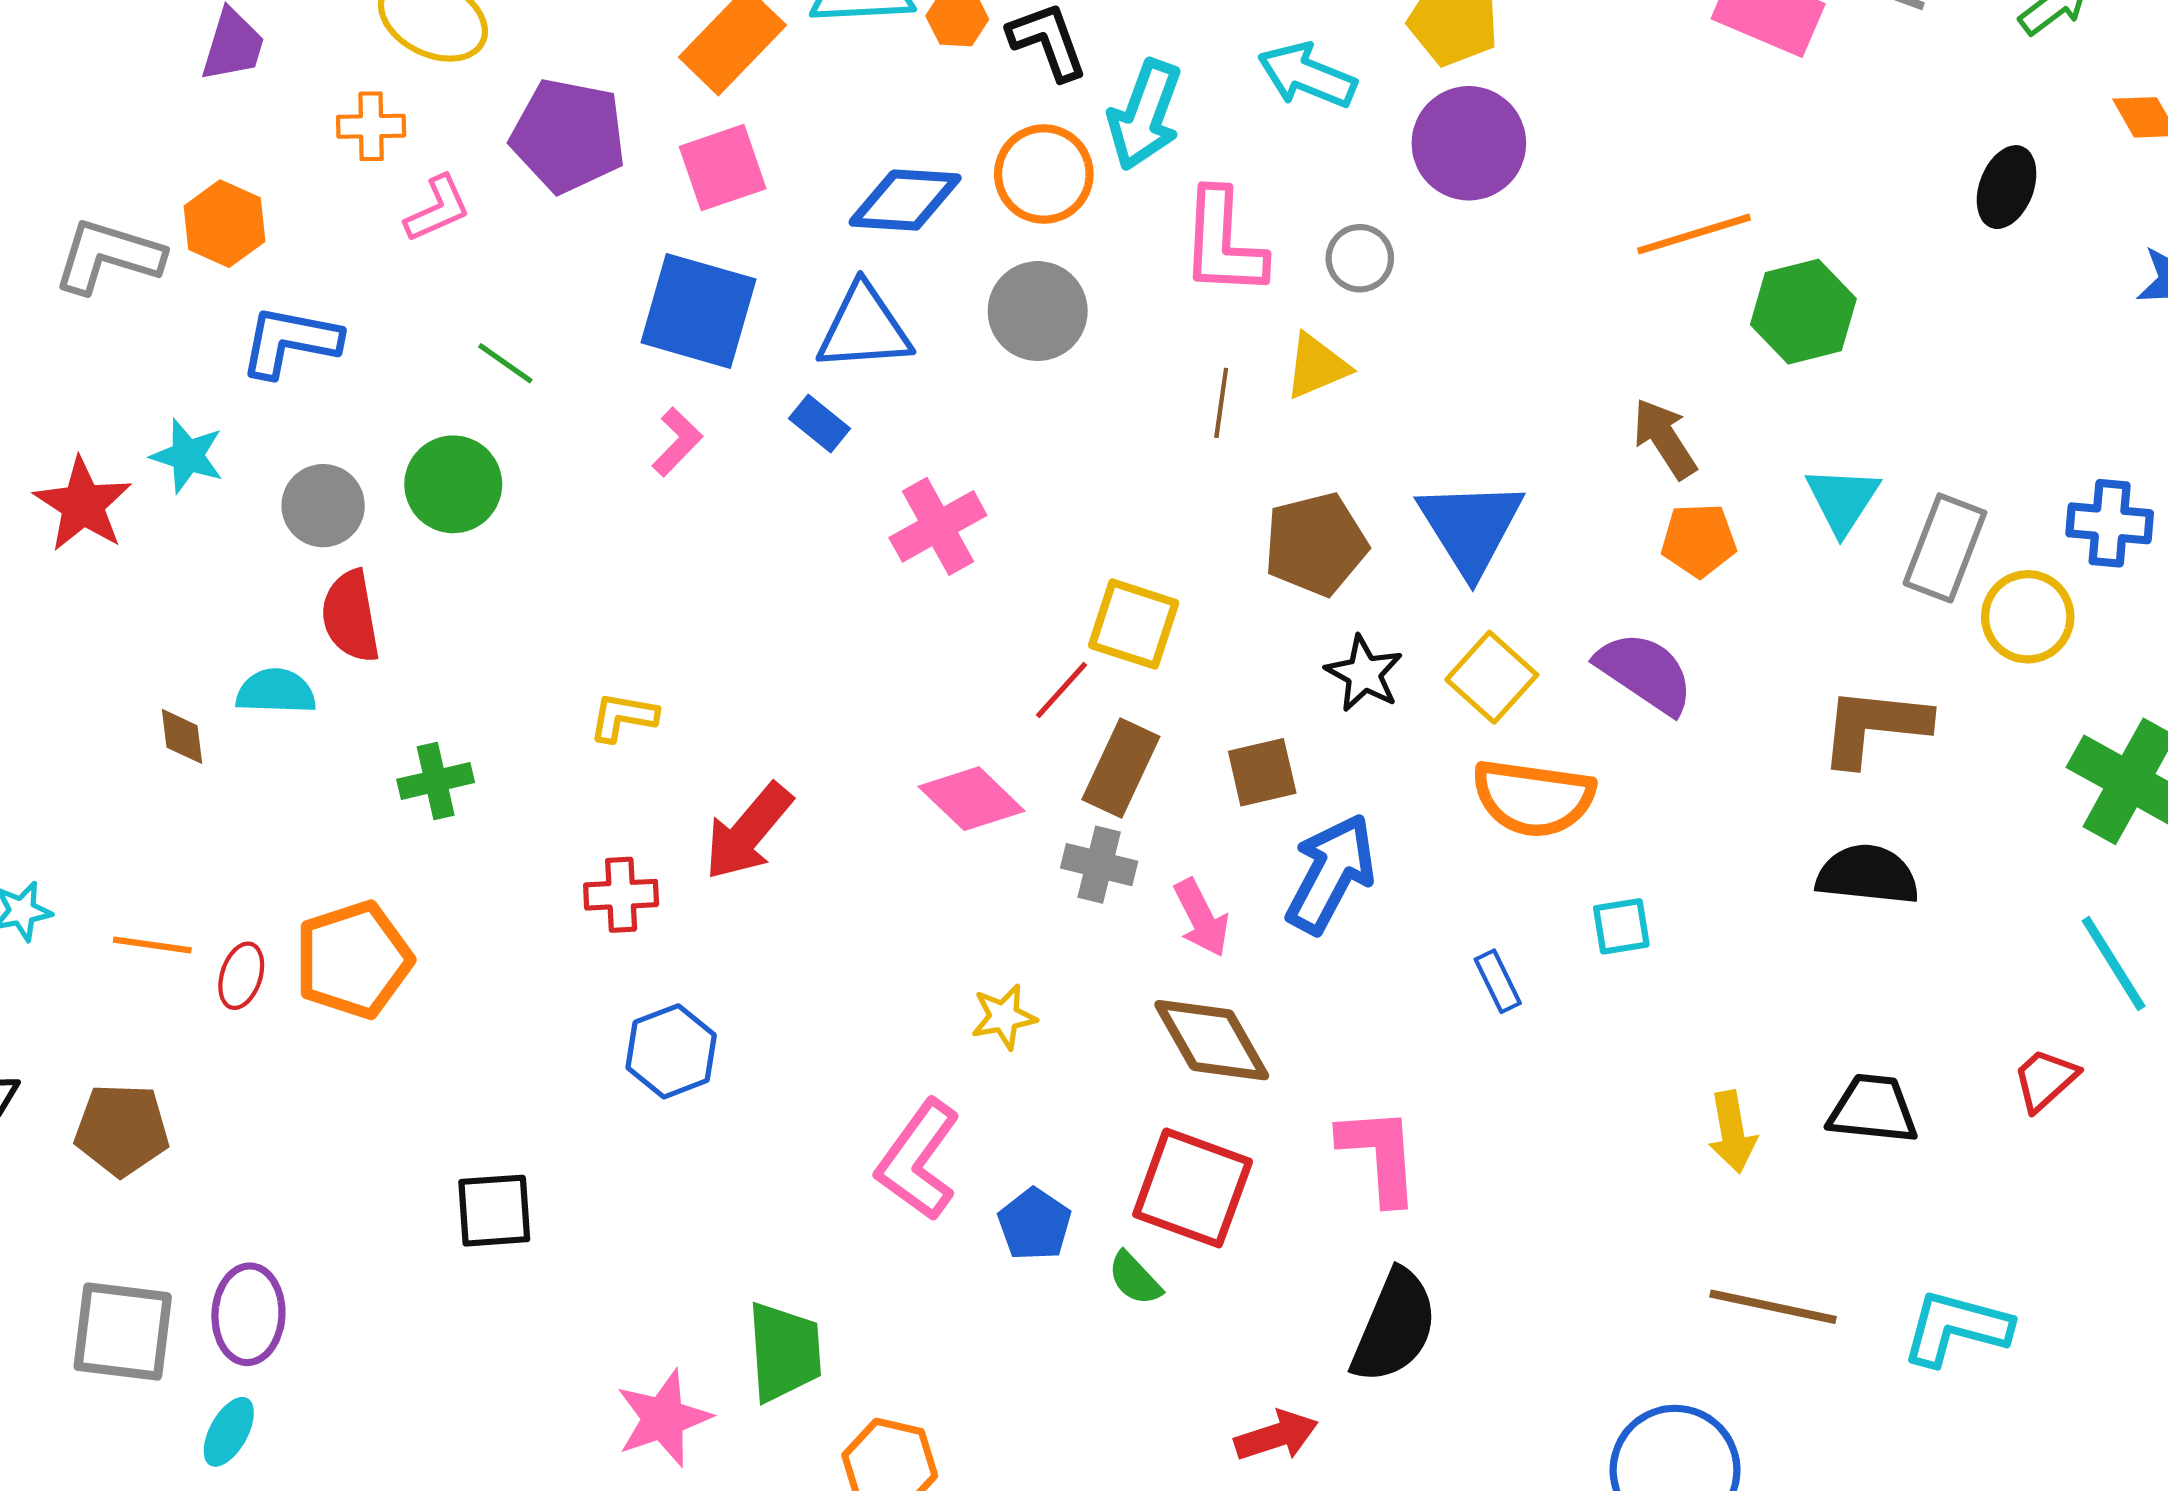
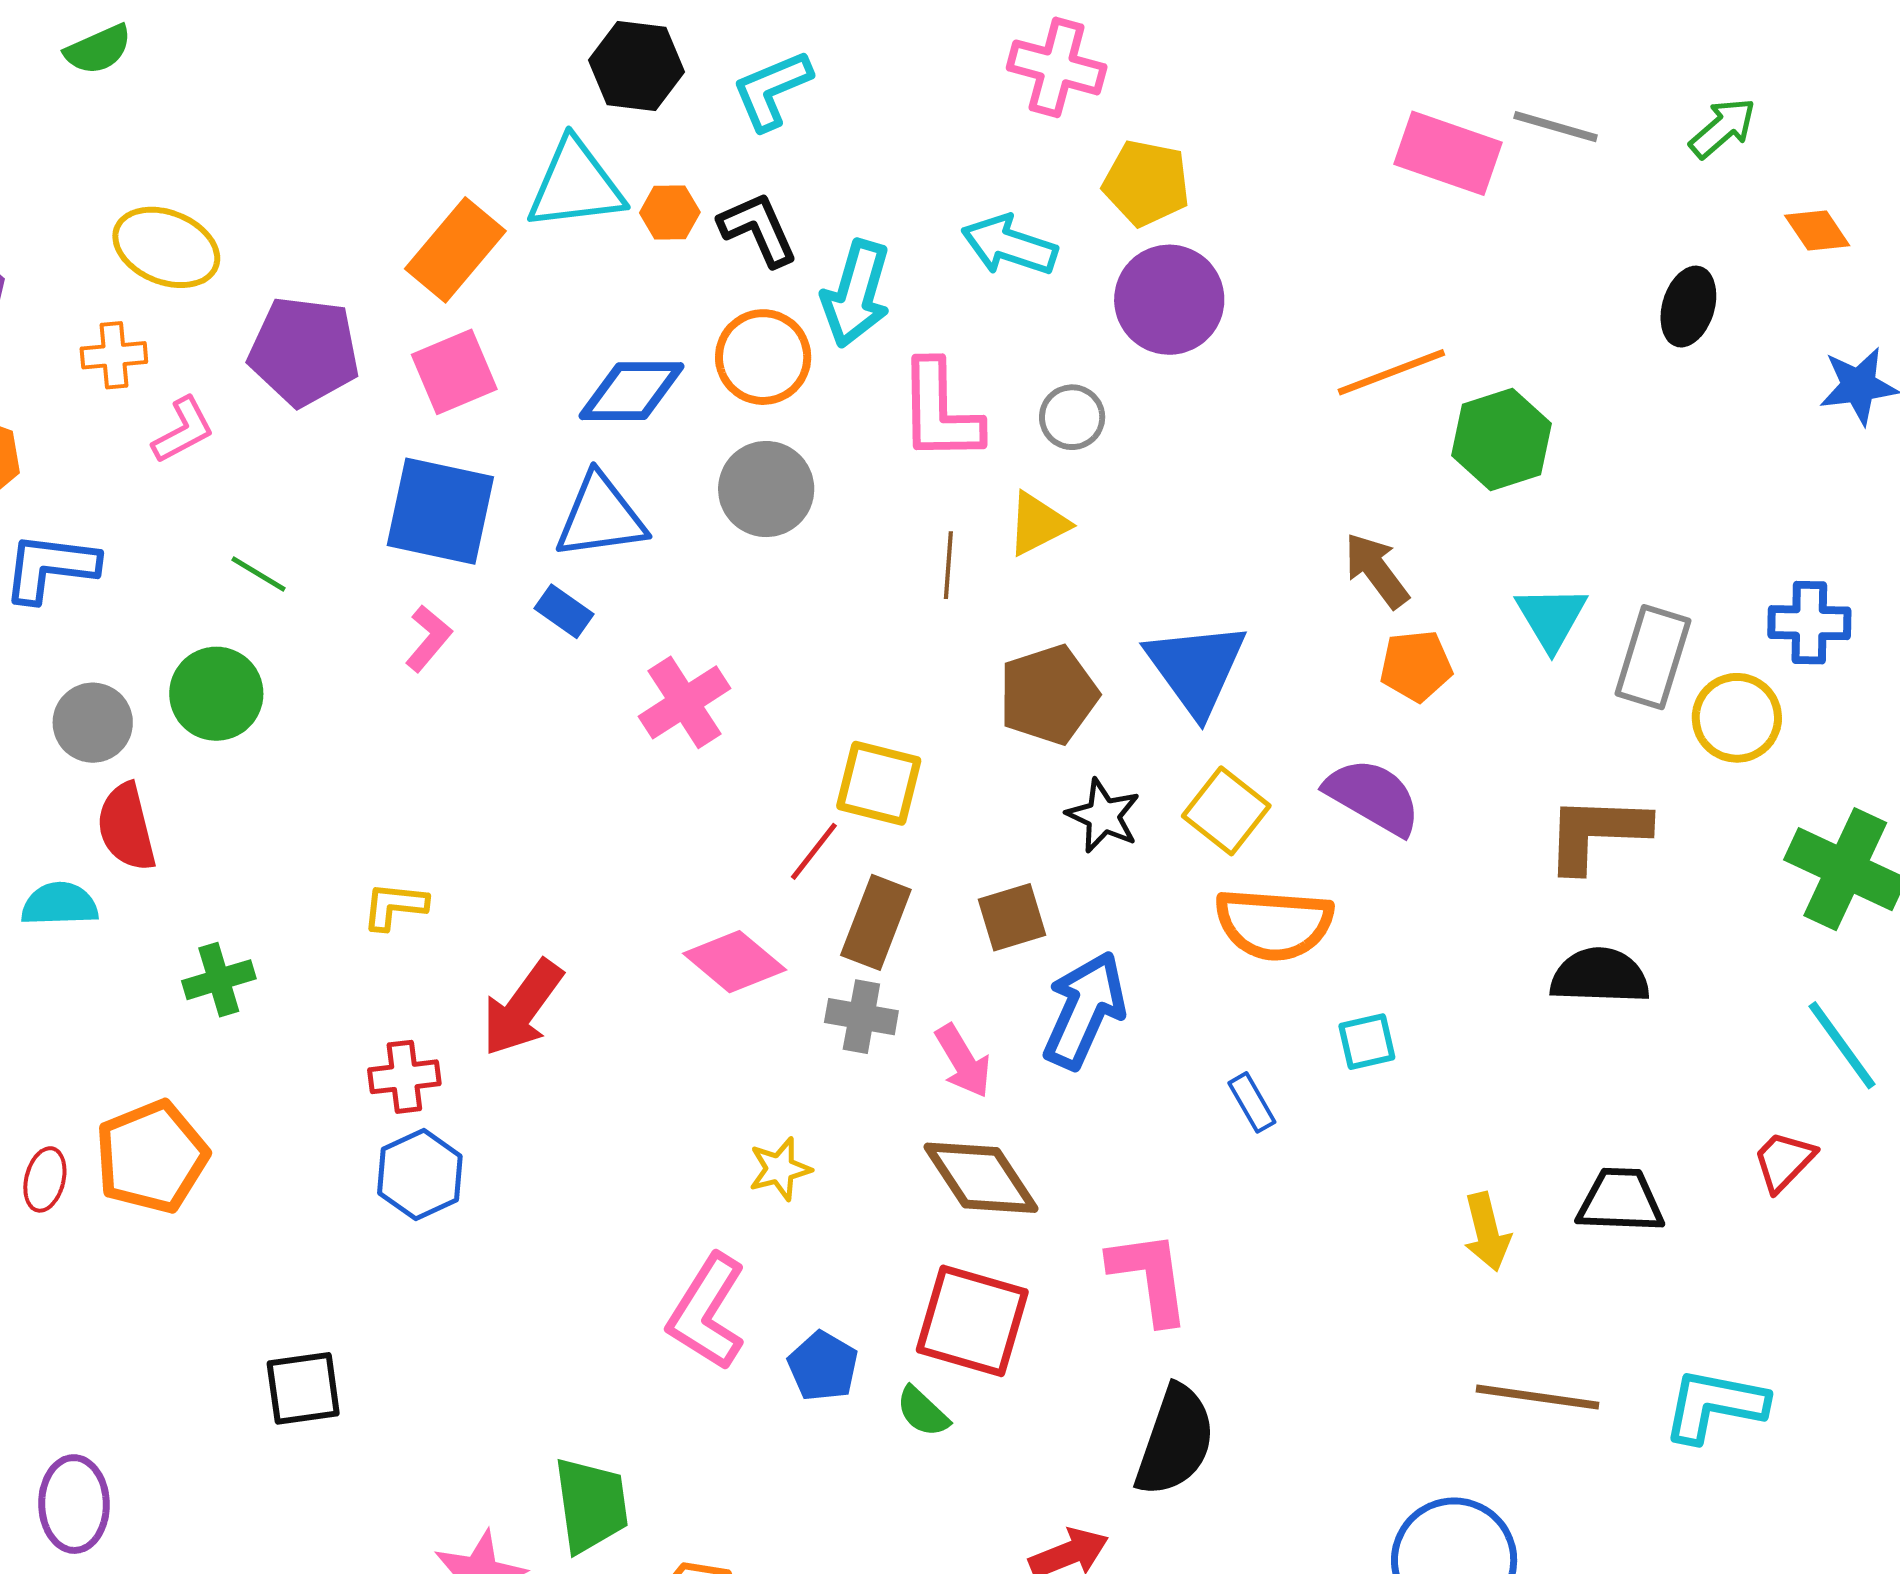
blue hexagon: (671, 1051) -> (420, 1175), moved

